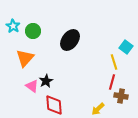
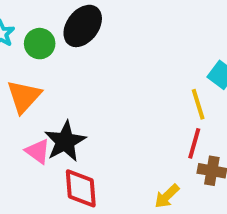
black ellipse: (70, 40) -> (83, 26), moved
black star: (46, 81) -> (65, 141), size x1.5

